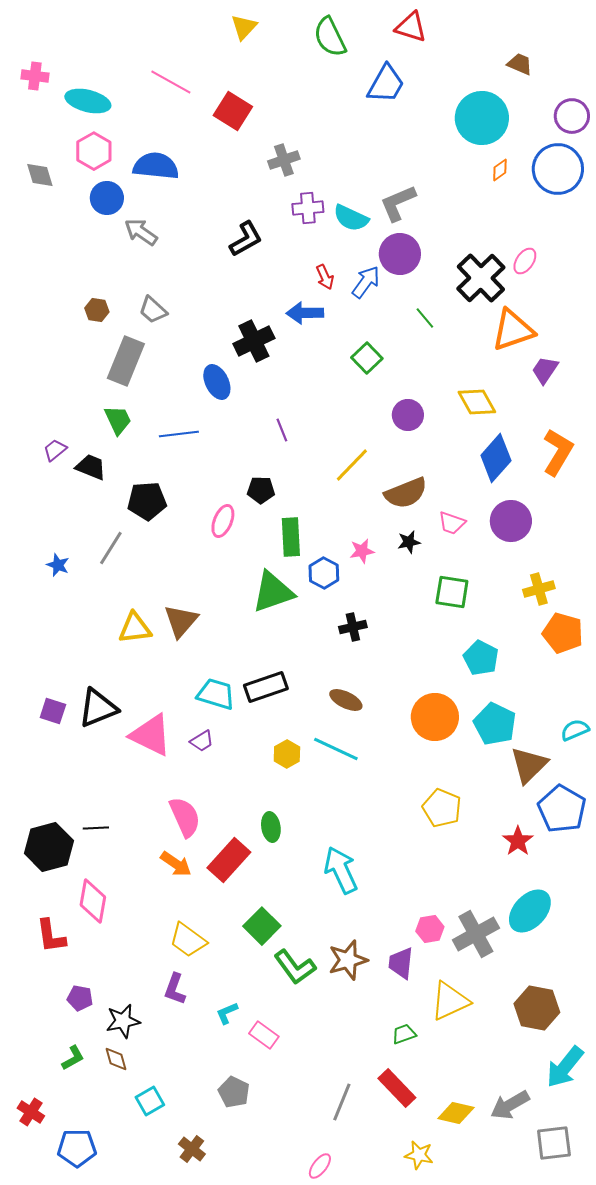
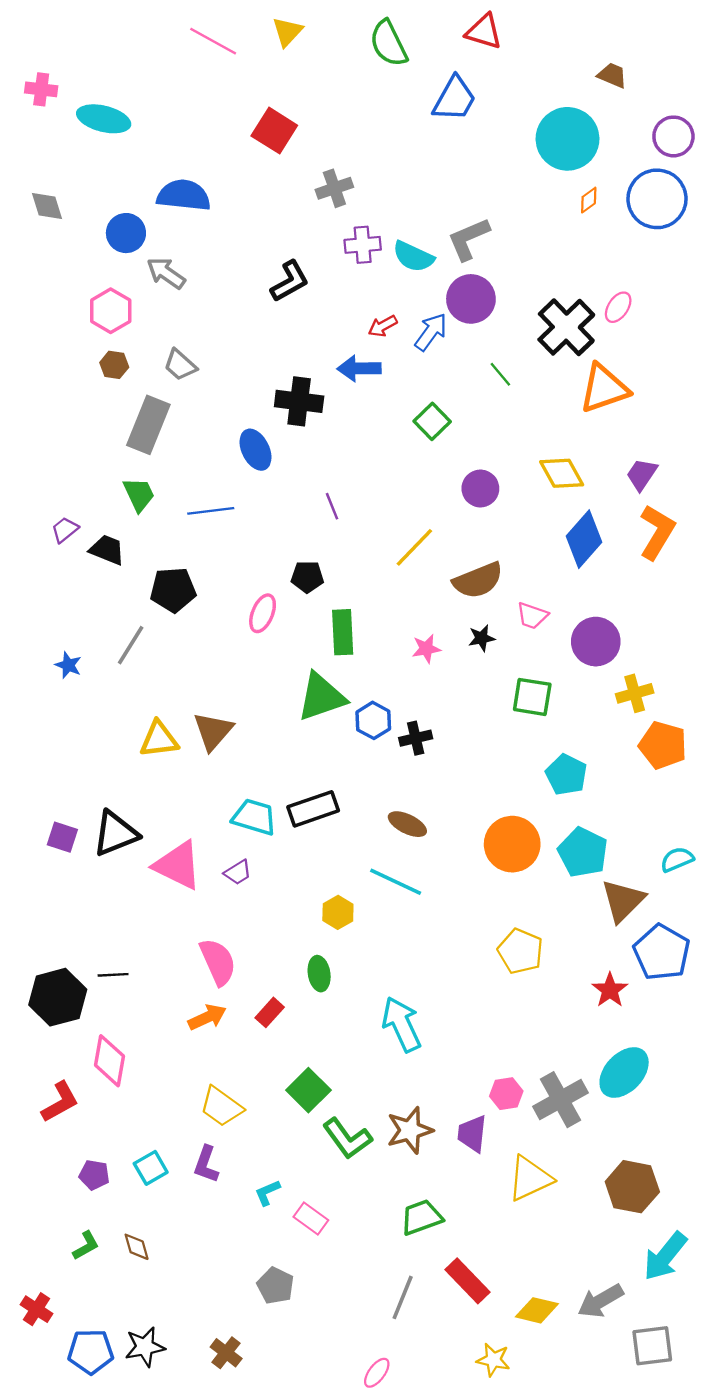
pink line: (171, 82) -> (213, 41), moved
pink hexagon: (94, 151) -> (111, 311), moved
red arrow: (325, 277) -> (383, 326), turned 85
black cross: (254, 341) -> (299, 401), turned 33
purple trapezoid: (545, 370) -> (642, 474), moved
purple circle: (511, 521) -> (596, 642), moved
blue hexagon: (324, 573) -> (373, 720), moved
yellow hexagon: (287, 754) -> (338, 912), moved
red rectangle: (229, 860) -> (270, 1012), size x0.6
orange arrow: (176, 864) -> (207, 1017), turned -60
red L-shape: (51, 936) -> (60, 1102), turned -111
black star: (123, 1021) -> (145, 1347), moved
green trapezoid: (404, 1034) -> (422, 1217), moved, size x1.5
cyan square: (150, 1101) -> (151, 1168), moved

